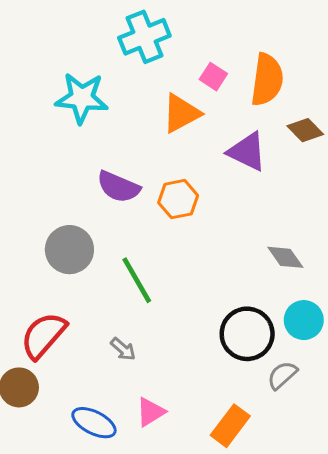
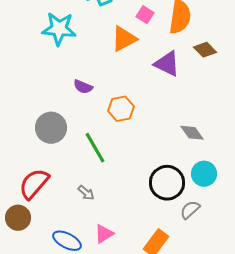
purple semicircle: (118, 187) -> (83, 87), size x0.7
orange hexagon: (178, 199) -> (121, 109), moved

